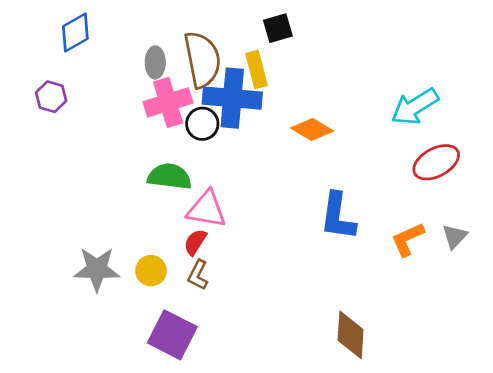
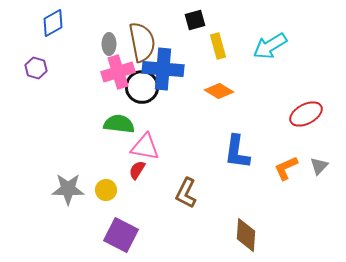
yellow rectangle: (256, 70) -> (218, 46), moved
cyan arrow: (415, 107) -> (270, 46), moved
black circle: (202, 124) -> (142, 87), size x1.4
brown L-shape: (198, 275) -> (186, 193), moved, size x1.4

